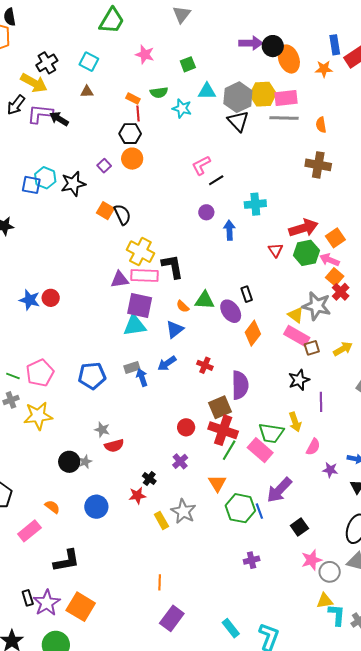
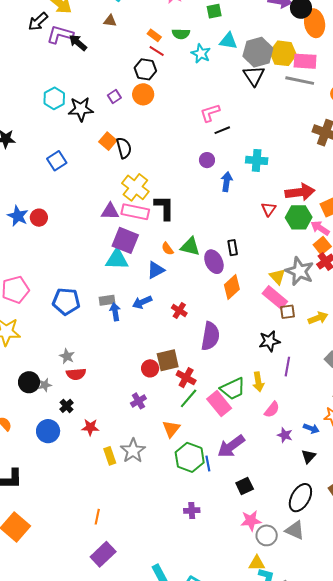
red line: (138, 114) -> (157, 51), turned -63
blue square: (31, 185) -> (57, 161), moved, turned 36
brown square: (220, 407) -> (168, 360), moved
red cross: (223, 430) -> (186, 378), size x0.7
green trapezoid: (271, 433) -> (233, 389), turned -44
black cross: (149, 478) -> (67, 406), moved

